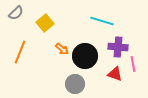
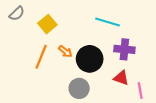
orange line: (20, 52) -> (41, 57), moved
pink line: (133, 64) -> (140, 91), moved

